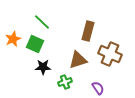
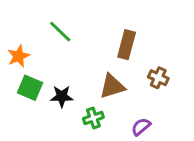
green square: (35, 44) -> (30, 88), moved
brown cross: (110, 54) -> (158, 78), size x0.6
purple semicircle: (98, 88) -> (141, 127), turned -96

